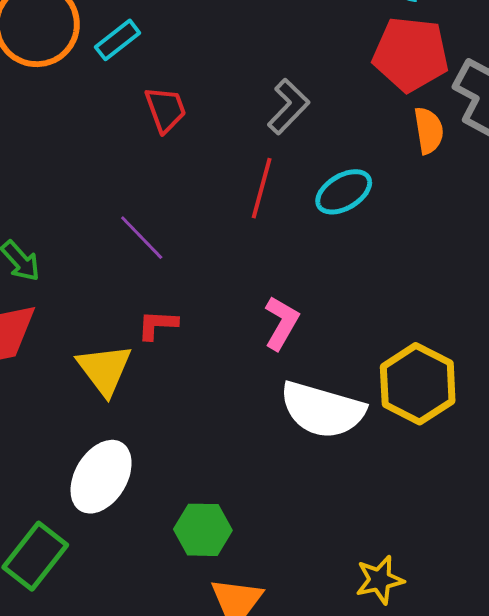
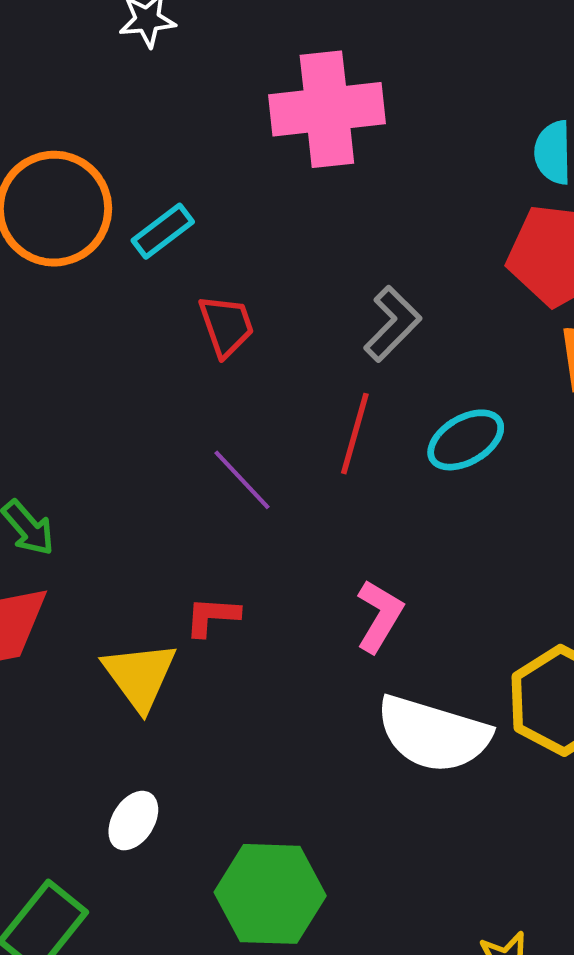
purple line: (142, 238) -> (242, 480), moved
white ellipse: (101, 477) -> (133, 821), size x0.6
green hexagon: (203, 530) -> (270, 894), size x1.4

